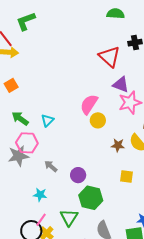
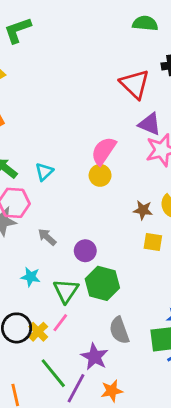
yellow circle: (98, 120) -> (100, 175), moved
yellow square: (127, 176) -> (153, 242), moved
green triangle: (69, 217) -> (66, 291), moved
pink line: (41, 220) -> (60, 323), moved

